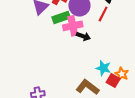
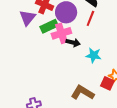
cyan star: (103, 68) -> (94, 55), moved

